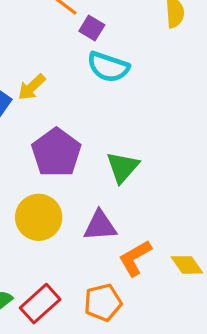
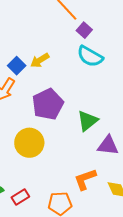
purple triangle: (100, 226) -> (108, 145), moved
red rectangle: (40, 304) -> (20, 197), size x0.7

